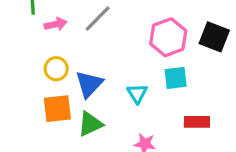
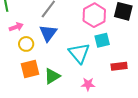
pink arrow: (56, 24) -> (16, 27), moved
blue triangle: (89, 84) -> (48, 33), moved
cyan triangle: (137, 94) -> (79, 53), size x1.6

